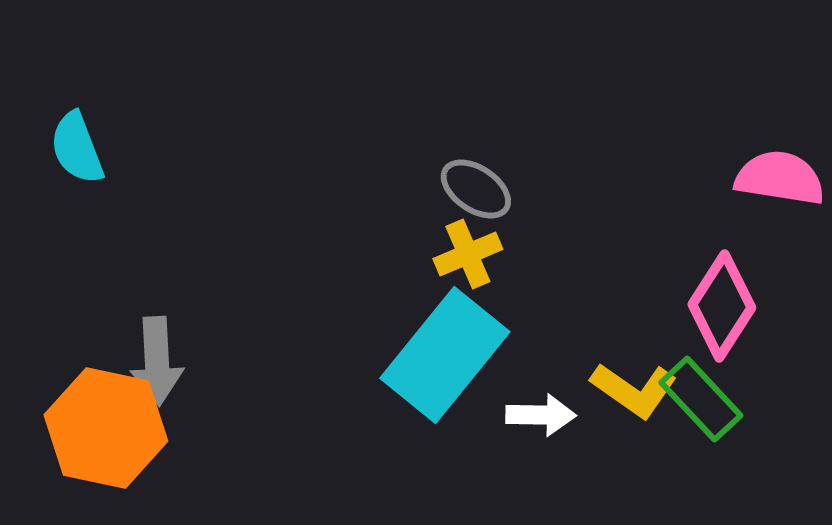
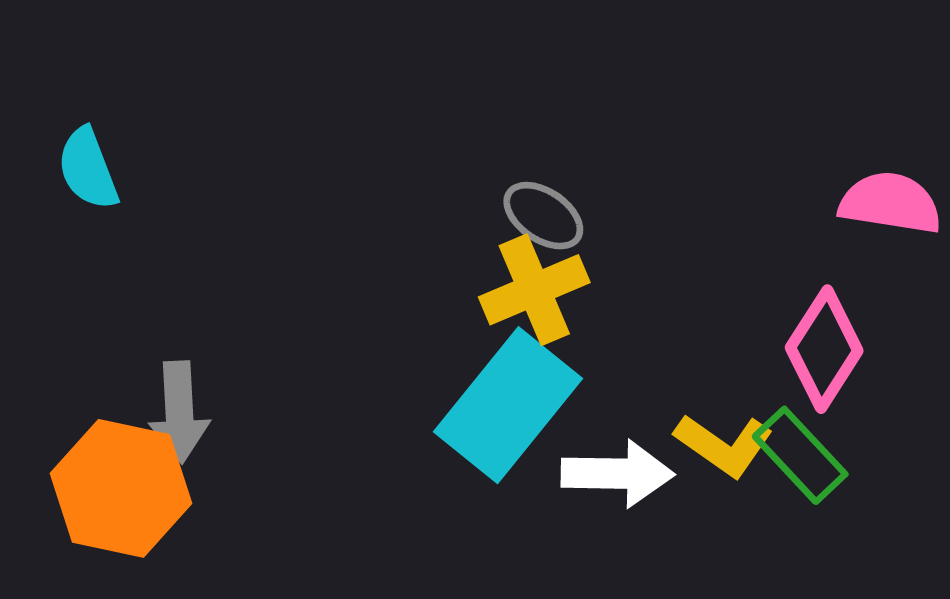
yellow cross: (468, 254) -> (534, 290), size x1.4
white arrow: (541, 415) -> (618, 474), size x1.4

